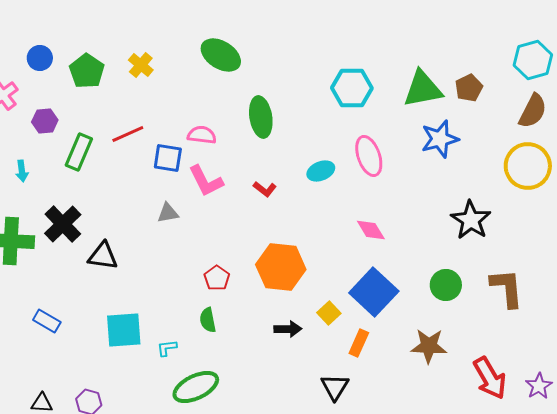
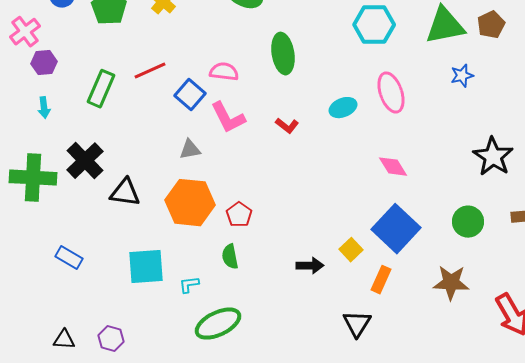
purple hexagon: (45, 121) -> (44, 63), moved
blue star: (440, 139) -> (462, 76), size x0.6
blue square: (168, 158) -> (190, 95), turned 32
orange hexagon: (281, 267) -> (190, 203), moved

